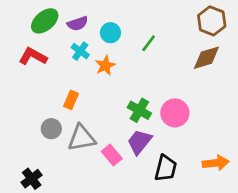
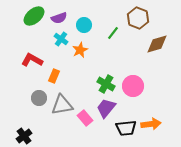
brown hexagon: (212, 21) -> (138, 18), moved
red L-shape: (33, 56) -> (32, 60), moved
orange arrow: (216, 163) -> (151, 124), moved
black trapezoid: (166, 168) -> (126, 128), turned 70

